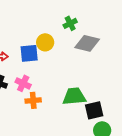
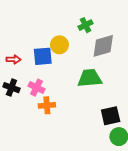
gray diamond: (87, 43) -> (103, 46), turned -30
green trapezoid: (74, 96) -> (90, 78), moved

